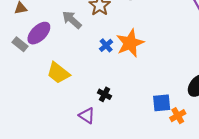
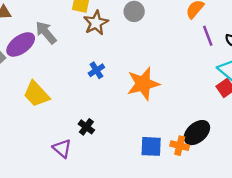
gray arrow: (72, 20) -> (46, 33), moved
orange star: (130, 43) -> (143, 84), moved
orange cross: (178, 116) -> (180, 146), moved, turned 35

